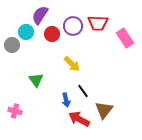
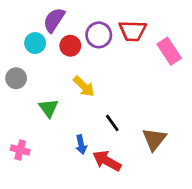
gray circle: (12, 45) -> (16, 78), moved
yellow arrow: (72, 64) -> (84, 86), moved
blue arrow: (66, 100) -> (81, 145), moved
brown triangle: (104, 110) -> (154, 139), moved

